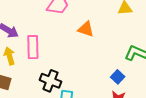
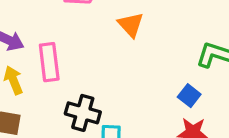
orange triangle: (86, 29) -> (131, 25), turned 36

